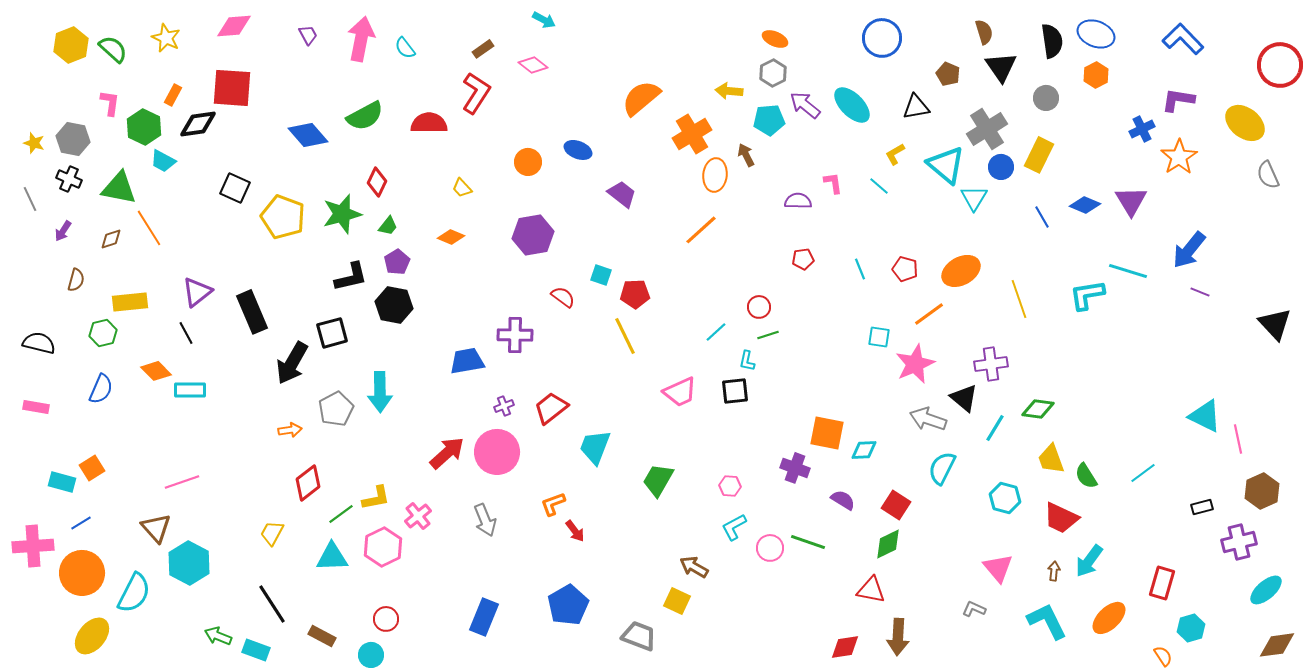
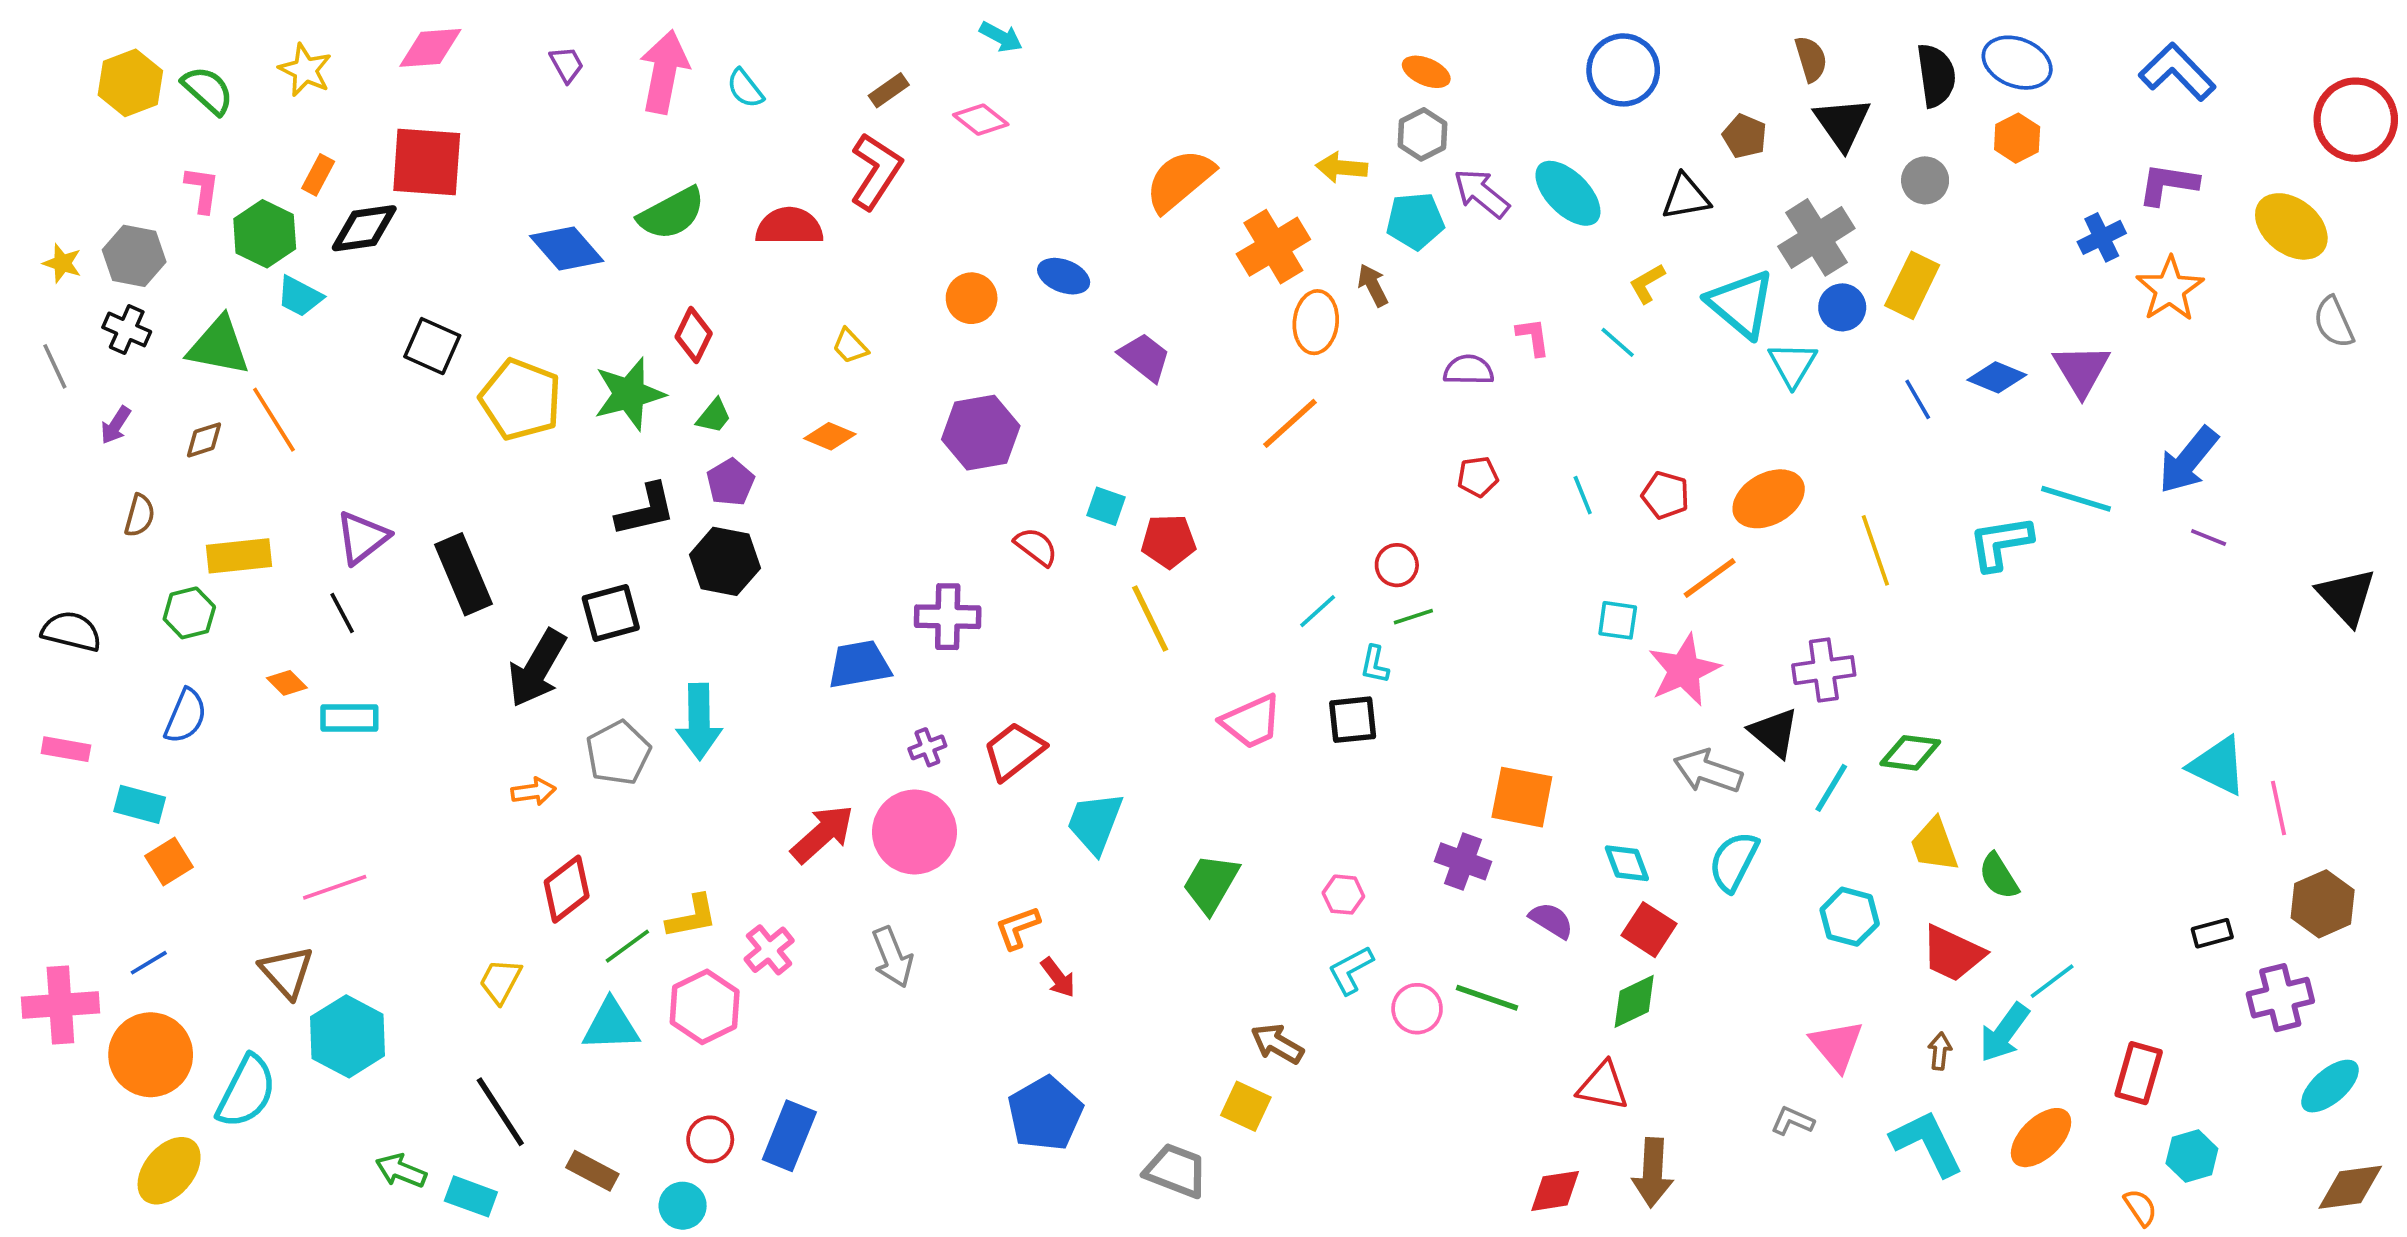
orange diamond: (156, 371) -> (287, 683), size x0.7
cyan diamond: (864, 450) -> (1627, 863), moved, turned 72
cyan line: (1143, 473) -> (2052, 981), moved
cyan rectangle: (62, 482) -> (140, 804), moved
blue rectangle: (484, 617) -> (789, 1136), moved

